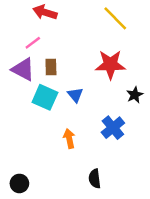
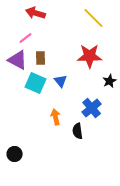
black semicircle: (95, 179) -> (78, 131), moved

